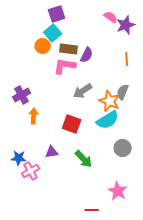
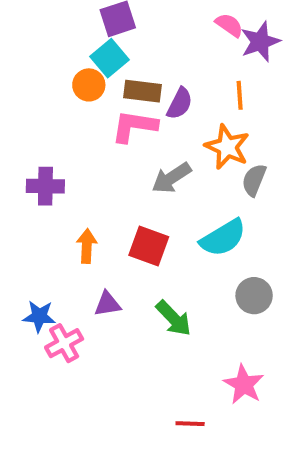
orange line: (127, 59) -> (240, 95), moved
purple cross: (22, 95) -> (45, 186), turned 30
orange star: (110, 101) -> (227, 147), moved
orange arrow: (34, 116) -> (87, 246), moved

